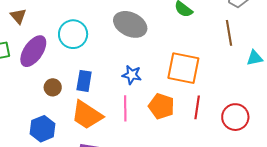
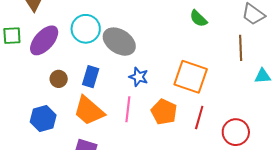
gray ellipse: (130, 24) -> (119, 42), moved

